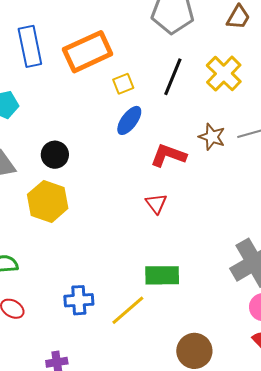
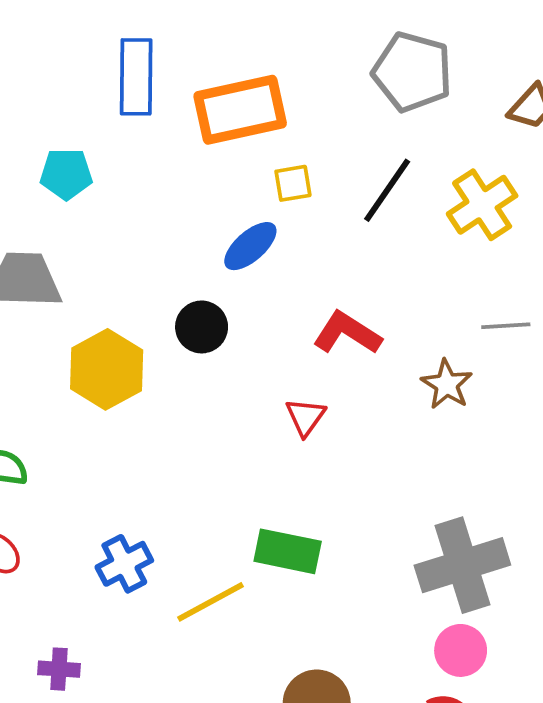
blue ellipse: (129, 120) -> (250, 246), moved
brown star: (212, 137) -> (447, 384), moved
black circle: (55, 155) -> (202, 327), moved
blue cross: (79, 300) -> (124, 564), turned -36

